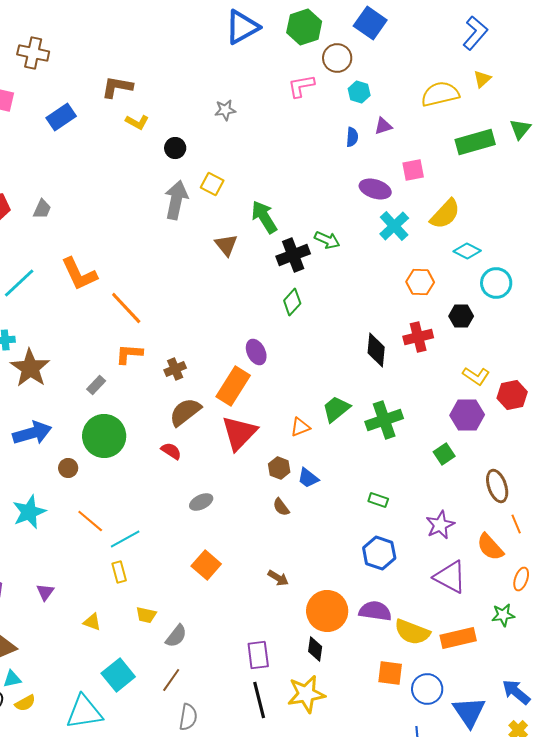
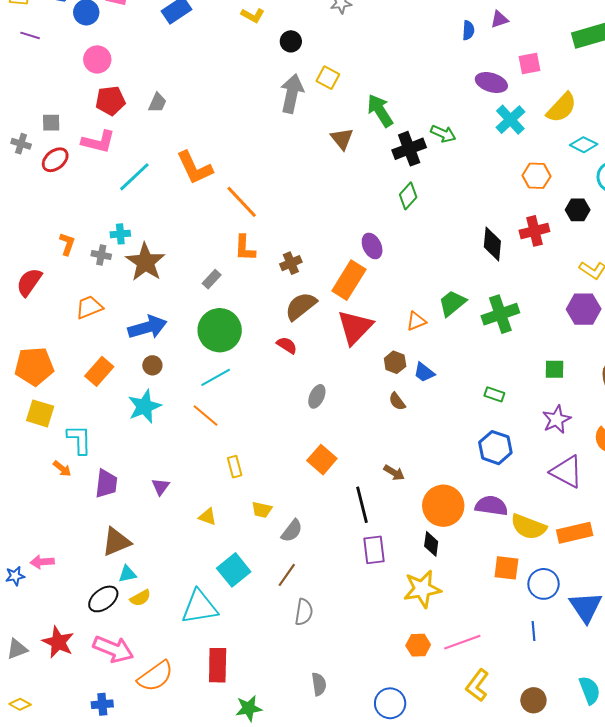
orange L-shape: (129, 354) -> (245, 248), turned -92
green square: (444, 454) -> (555, 369), moved, turned 35
brown circle: (68, 468) -> (152, 365), moved
gray ellipse: (201, 502) -> (317, 396), turned -40
cyan line: (125, 539) -> (216, 377), moved
black line: (259, 700) -> (362, 505), moved

